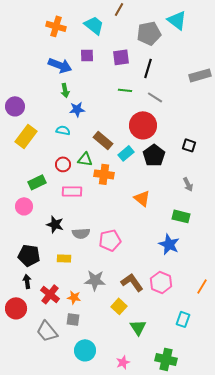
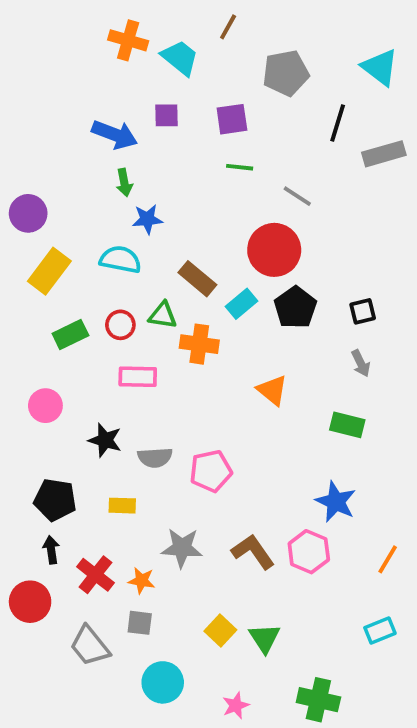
cyan triangle: (177, 20) -> (380, 67), moved
orange cross: (56, 26) -> (128, 40), moved
black line: (148, 68) -> (338, 123), moved
green line: (125, 90) -> (240, 167), moved
cyan semicircle: (63, 130) -> (120, 260), size x1.5
black square: (189, 145) -> (363, 311), moved, turned -32
green rectangle: (37, 182) -> (70, 334), moved
blue star: (169, 244) -> (336, 502), moved
yellow square: (119, 306) -> (220, 631), moved
cyan rectangle: (183, 319) -> (380, 631), moved, turned 49

